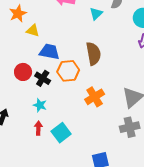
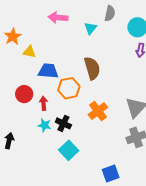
black cross: (43, 78) -> (63, 123), moved
red arrow: (38, 128) -> (44, 103), moved

